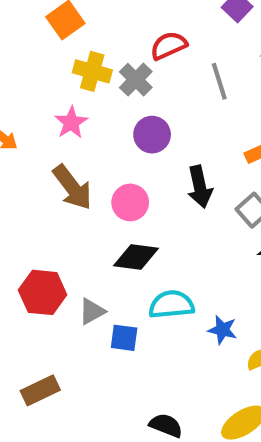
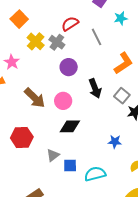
yellow cross: (92, 71) -> (36, 41), turned 36
pink star: (71, 123) -> (12, 62), moved
red hexagon: (43, 292) -> (22, 137), moved
cyan semicircle: (171, 305) -> (95, 174), moved
blue star: (222, 330) -> (115, 142), moved

